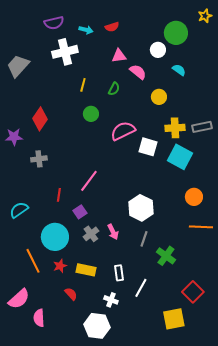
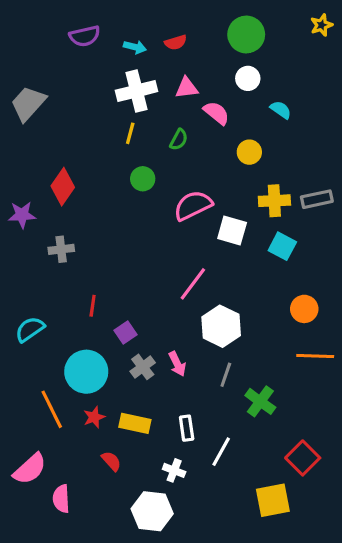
green circle: (176, 33) -> (246, 34), moved
white cross: (65, 52) -> (136, 91), moved
cyan square: (180, 157) -> (282, 246), size x0.7
pink line: (89, 181) -> (193, 284), moved

